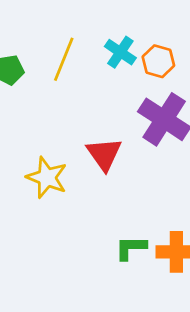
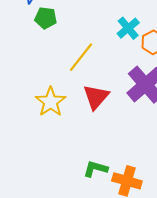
yellow line: (64, 59) -> (81, 57), moved

